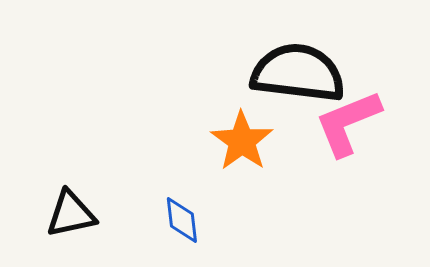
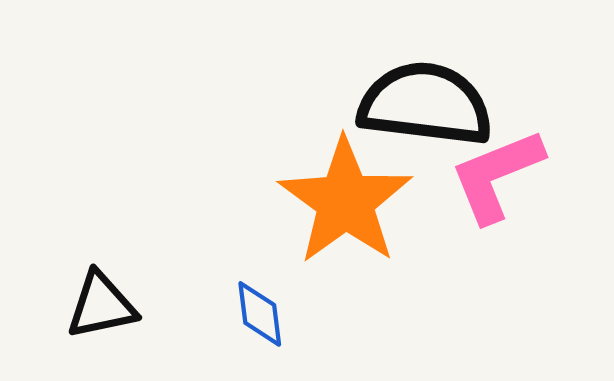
orange star: (242, 141) -> (345, 201), size x1.5

